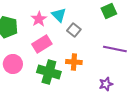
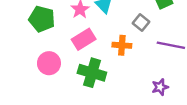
gray square: (74, 30) -> (141, 23), moved
orange cross: (74, 62) -> (122, 45), moved

